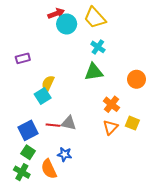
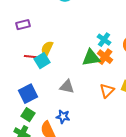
cyan cross: (98, 47) -> (104, 40), moved
green triangle: (94, 72) -> (91, 58), moved
orange cross: (111, 104) -> (105, 57), moved
red line: (53, 125) -> (31, 57), moved

